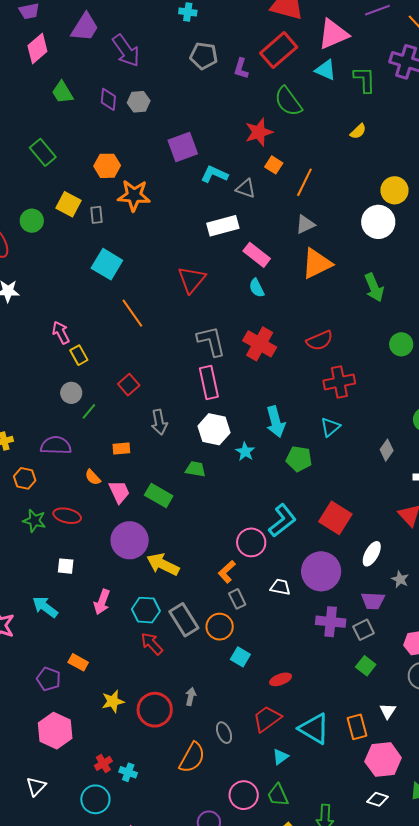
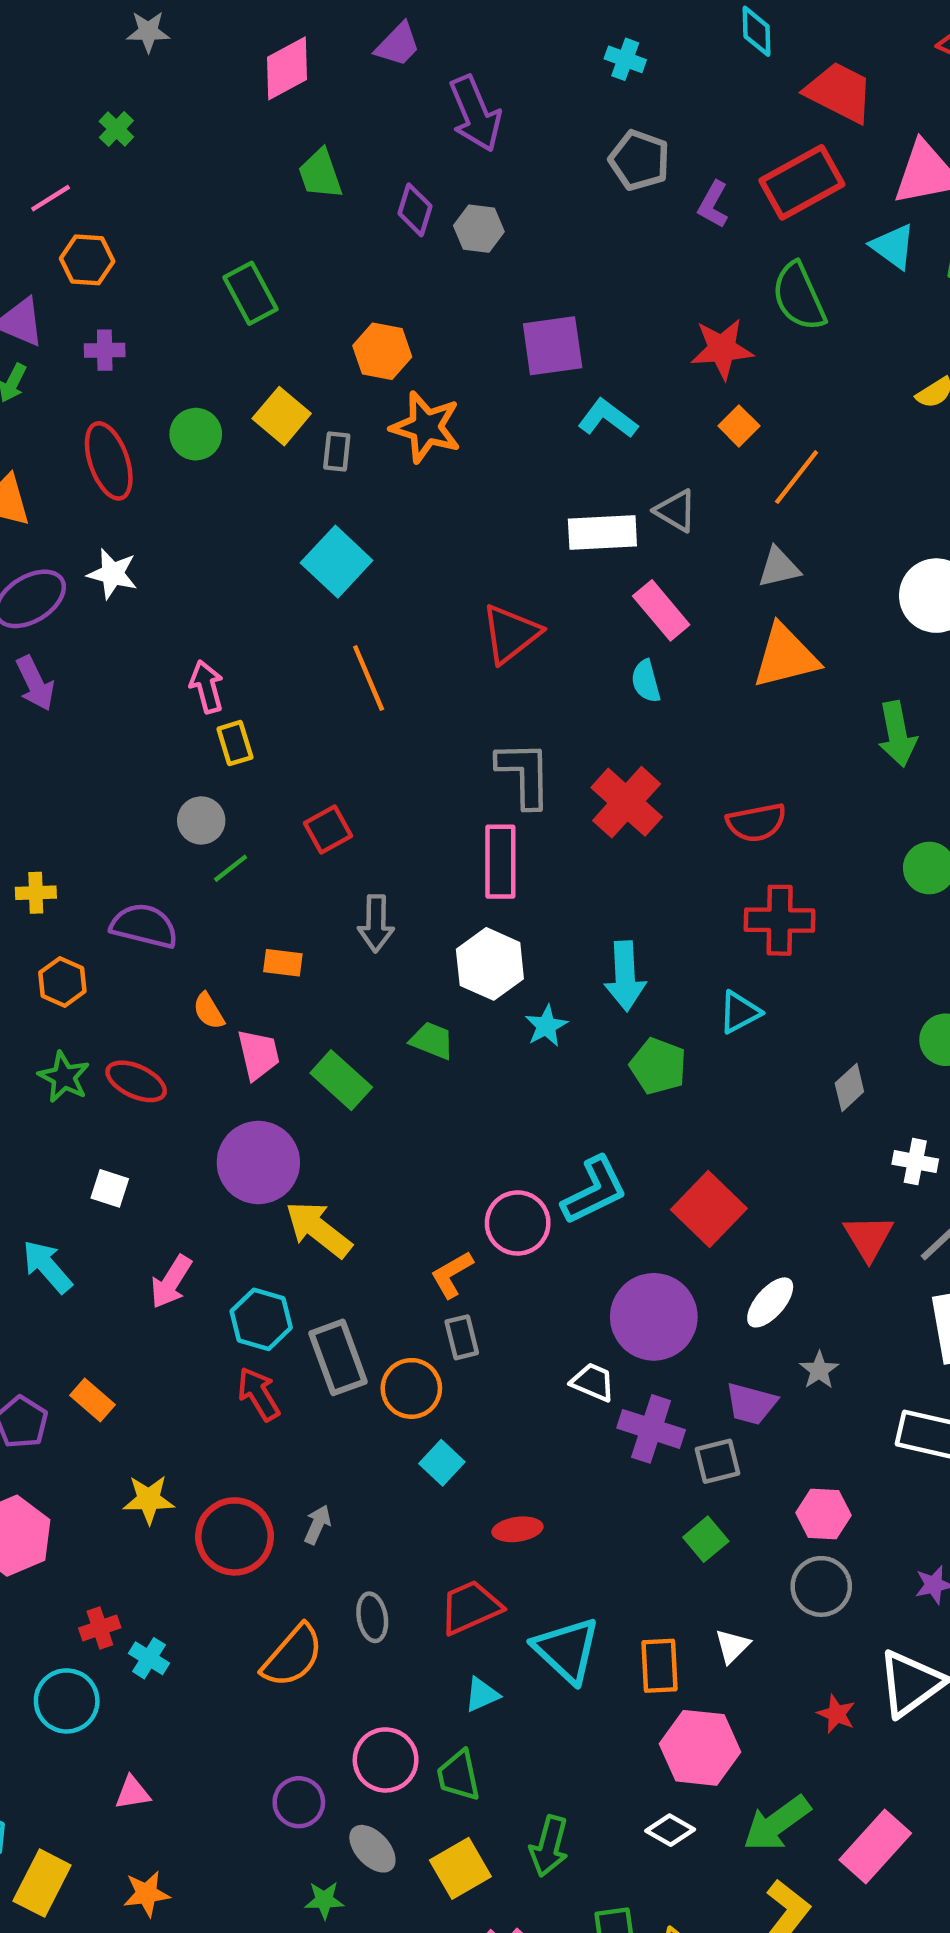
purple trapezoid: (85, 27) -> (398, 45), size x0.7
gray triangle: (246, 189) -> (676, 511), moved
white trapezoid: (280, 587) -> (593, 1382), moved

